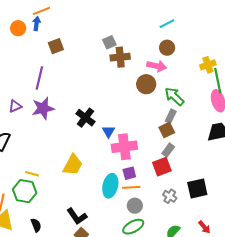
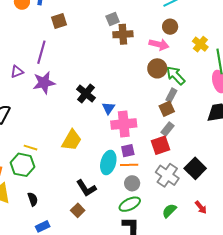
yellow cross: (208, 65) -> (200, 44), moved, turned -35
brown circle: (146, 84) -> (157, 68), moved
purple triangle: (15, 106) -> (17, 72), moved
black square: (197, 188) -> (195, 168), turned -35
gray cross: (170, 196) -> (167, 175), size x1.6
black L-shape: (77, 216) -> (86, 188), moved

